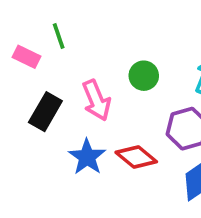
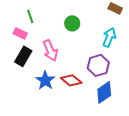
pink rectangle: (26, 57) -> (20, 33), moved
green circle: (144, 76) -> (72, 23), moved

